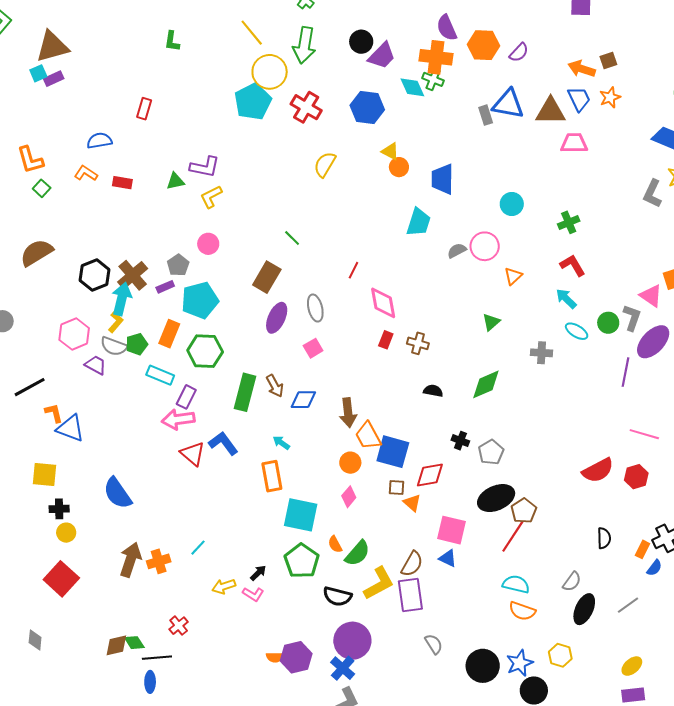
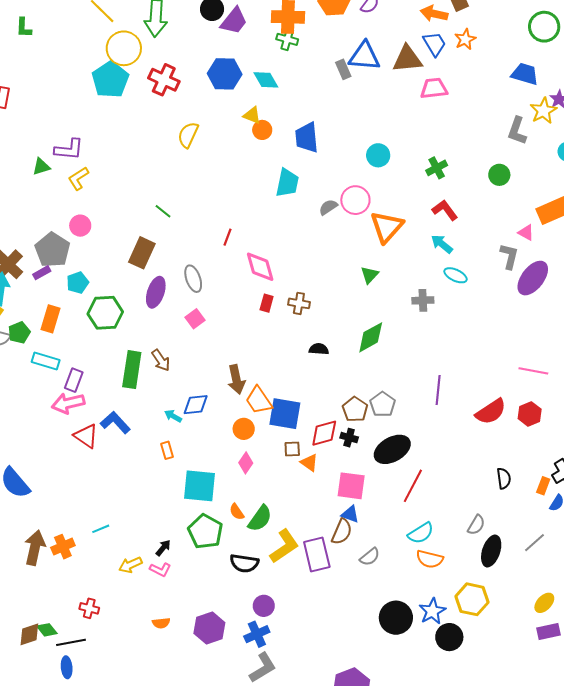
cyan diamond: (412, 87) -> (266, 80), moved
gray pentagon: (178, 265) -> (52, 250), size x1.6
orange triangle: (513, 276) -> (387, 227), size x1.8
pink triangle: (651, 296) -> (526, 233), size x0.7
cyan pentagon: (200, 300) -> (78, 283), size x0.6
green circle: (608, 323) -> (499, 175), moved
green hexagon: (205, 351) -> (105, 313), moved
purple line: (625, 372) -> (438, 390), moved
blue diamond: (303, 400) -> (196, 405), moved
black cross: (460, 441) -> (349, 438), moved
orange rectangle: (272, 476) -> (167, 450), size x0.6
brown pentagon: (524, 511) -> (355, 409), moved
cyan line: (198, 548) -> (101, 529), turned 30
brown semicircle: (412, 564) -> (342, 532), moved
cyan semicircle: (516, 584) -> (421, 533), turned 140
red cross: (179, 626) -> (89, 608), turned -30
purple circle: (352, 641) -> (264, 606), size x0.6
gray semicircle: (434, 644) -> (370, 557), moved, turned 90
yellow hexagon: (560, 655) -> (472, 599), size x1.4
orange semicircle: (275, 657) -> (161, 623), moved
blue cross: (343, 668) -> (257, 634), turned 30

